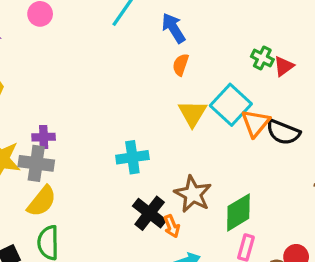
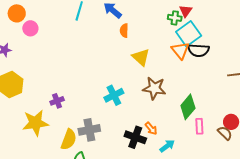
green cross: (262, 58) -> (175, 18), moved
cyan square: (231, 105) -> (189, 34), moved, turned 30
gray cross: (36, 163) -> (89, 130), moved
brown star: (193, 194) -> (154, 88), moved
black cross: (150, 213) -> (135, 137), moved

